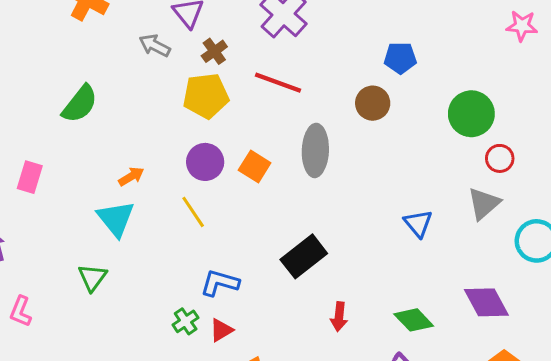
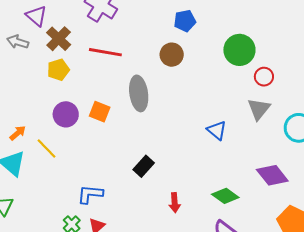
brown cross: (214, 51) -> (59, 39), size x1.4
yellow pentagon: (206, 96) -> (58, 70), size x0.7
yellow line: (193, 212) -> (47, 148), moved
black rectangle: (304, 256) -> (144, 166), size x0.7

